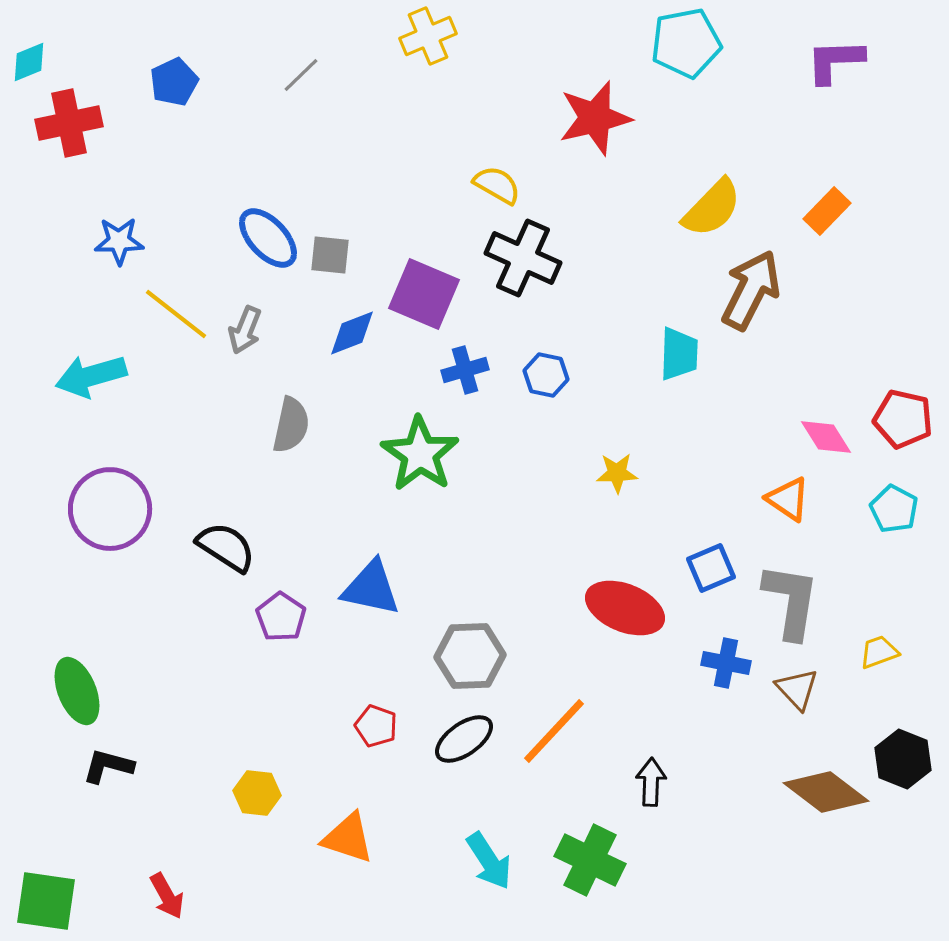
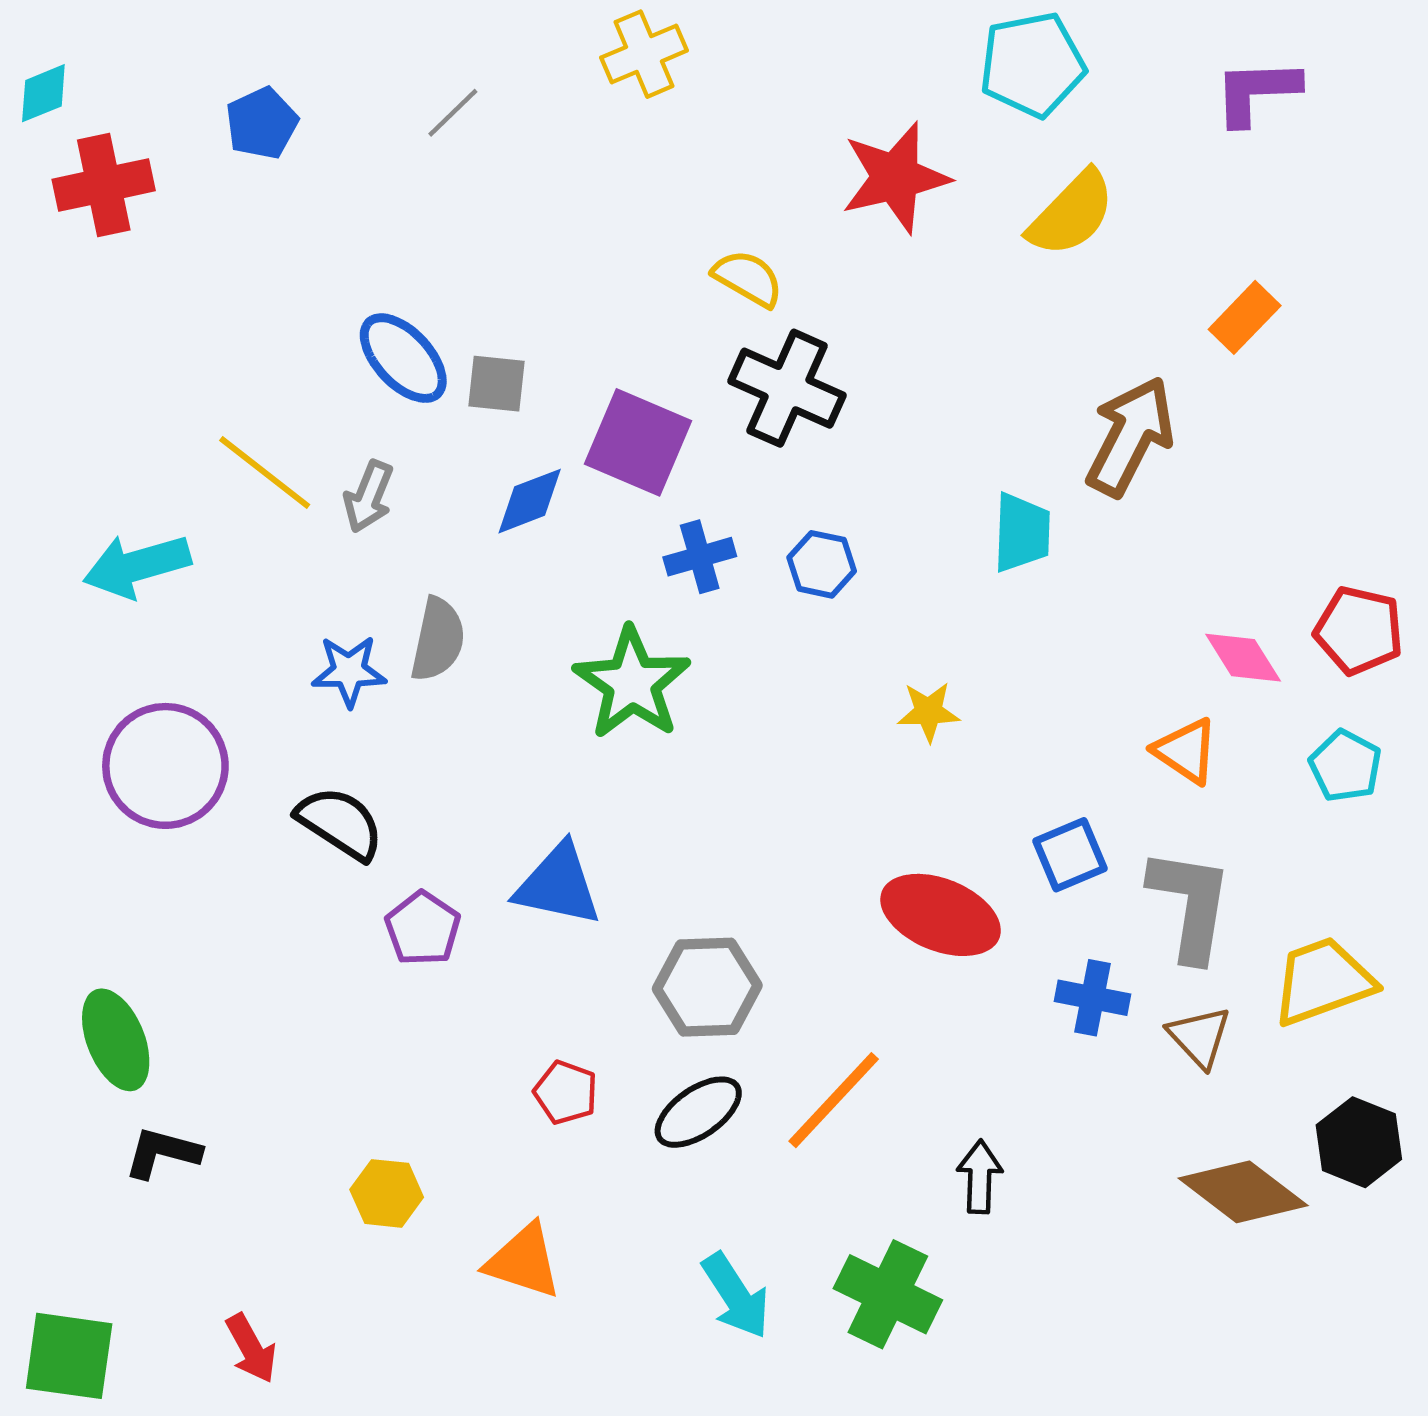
yellow semicircle: (712, 208) -> (1071, 214), moved
blue star: (119, 241) -> (349, 671), moved
yellow trapezoid: (879, 652) -> (1323, 981), size x1.8

